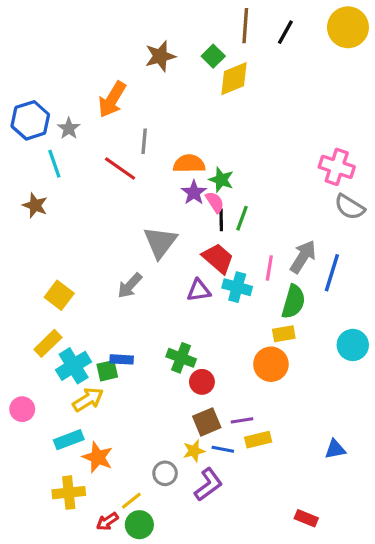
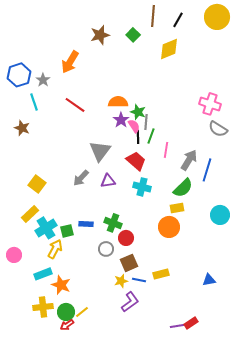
yellow diamond: (234, 79) -> (169, 49), moved
gray line: (144, 141) -> (146, 122), moved
pink line: (269, 268) -> (166, 150), moved
cyan cross: (237, 287) -> (142, 187), moved
purple triangle: (199, 290) -> (108, 181), moved
green semicircle: (293, 302) -> (183, 188), turned 30
blue rectangle: (122, 359) -> (86, 224), moved
yellow arrow: (88, 400) -> (55, 249), turned -30
purple line: (242, 420) -> (177, 326), moved
gray circle: (165, 473) -> (106, 249), moved
red rectangle: (306, 518) -> (191, 323), turned -56
green circle: (139, 525) -> (66, 312), moved

